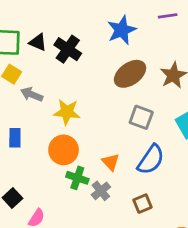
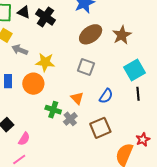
gray square: (141, 117) -> (86, 67), moved
orange circle: (64, 150) -> (33, 84), moved
blue semicircle: (151, 160) -> (106, 96), size x0.7
brown square: (143, 204) -> (100, 128), size x1.5

